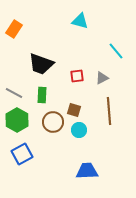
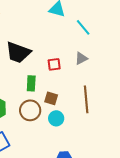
cyan line: (116, 51) -> (83, 27), moved
gray triangle: (102, 78) -> (81, 58), moved
green rectangle: (42, 95) -> (31, 83), moved

